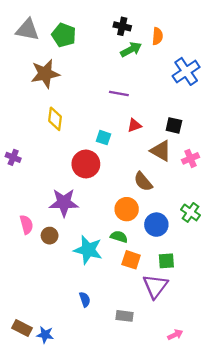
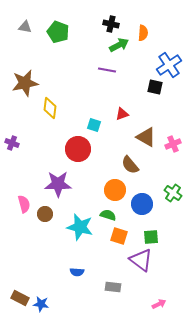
gray triangle: (28, 30) -> (25, 27), size x0.6
brown star: (45, 74) -> (25, 83), moved
purple line: (119, 94) -> (107, 70), moved
black square: (174, 125) -> (155, 87), moved
purple triangle: (155, 286) -> (141, 260), turned -30
blue semicircle: (85, 299) -> (77, 272), turned 112

